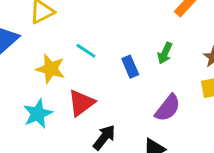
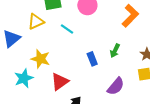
cyan line: (86, 51) -> (67, 29), moved
cyan star: (38, 114) -> (24, 78), moved

